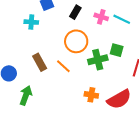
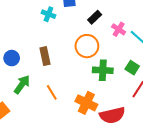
green square: (117, 50) -> (132, 68), moved
orange line: (63, 66) -> (52, 92), moved
orange cross: (91, 95) -> (86, 103), size x1.5

